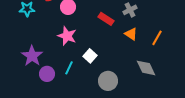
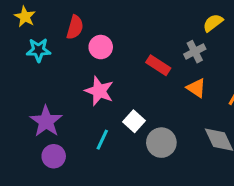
purple circle: (47, 74) -> (54, 156), moved
gray circle: (108, 81) -> (161, 143), moved

